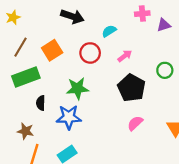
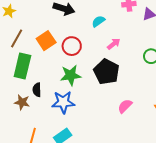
red circle: (90, 53) -> (72, 46), moved
green rectangle: (26, 77) -> (22, 66), turned -55
black pentagon: (131, 88) -> (106, 72), moved
brown star: (25, 131) -> (22, 102), moved

